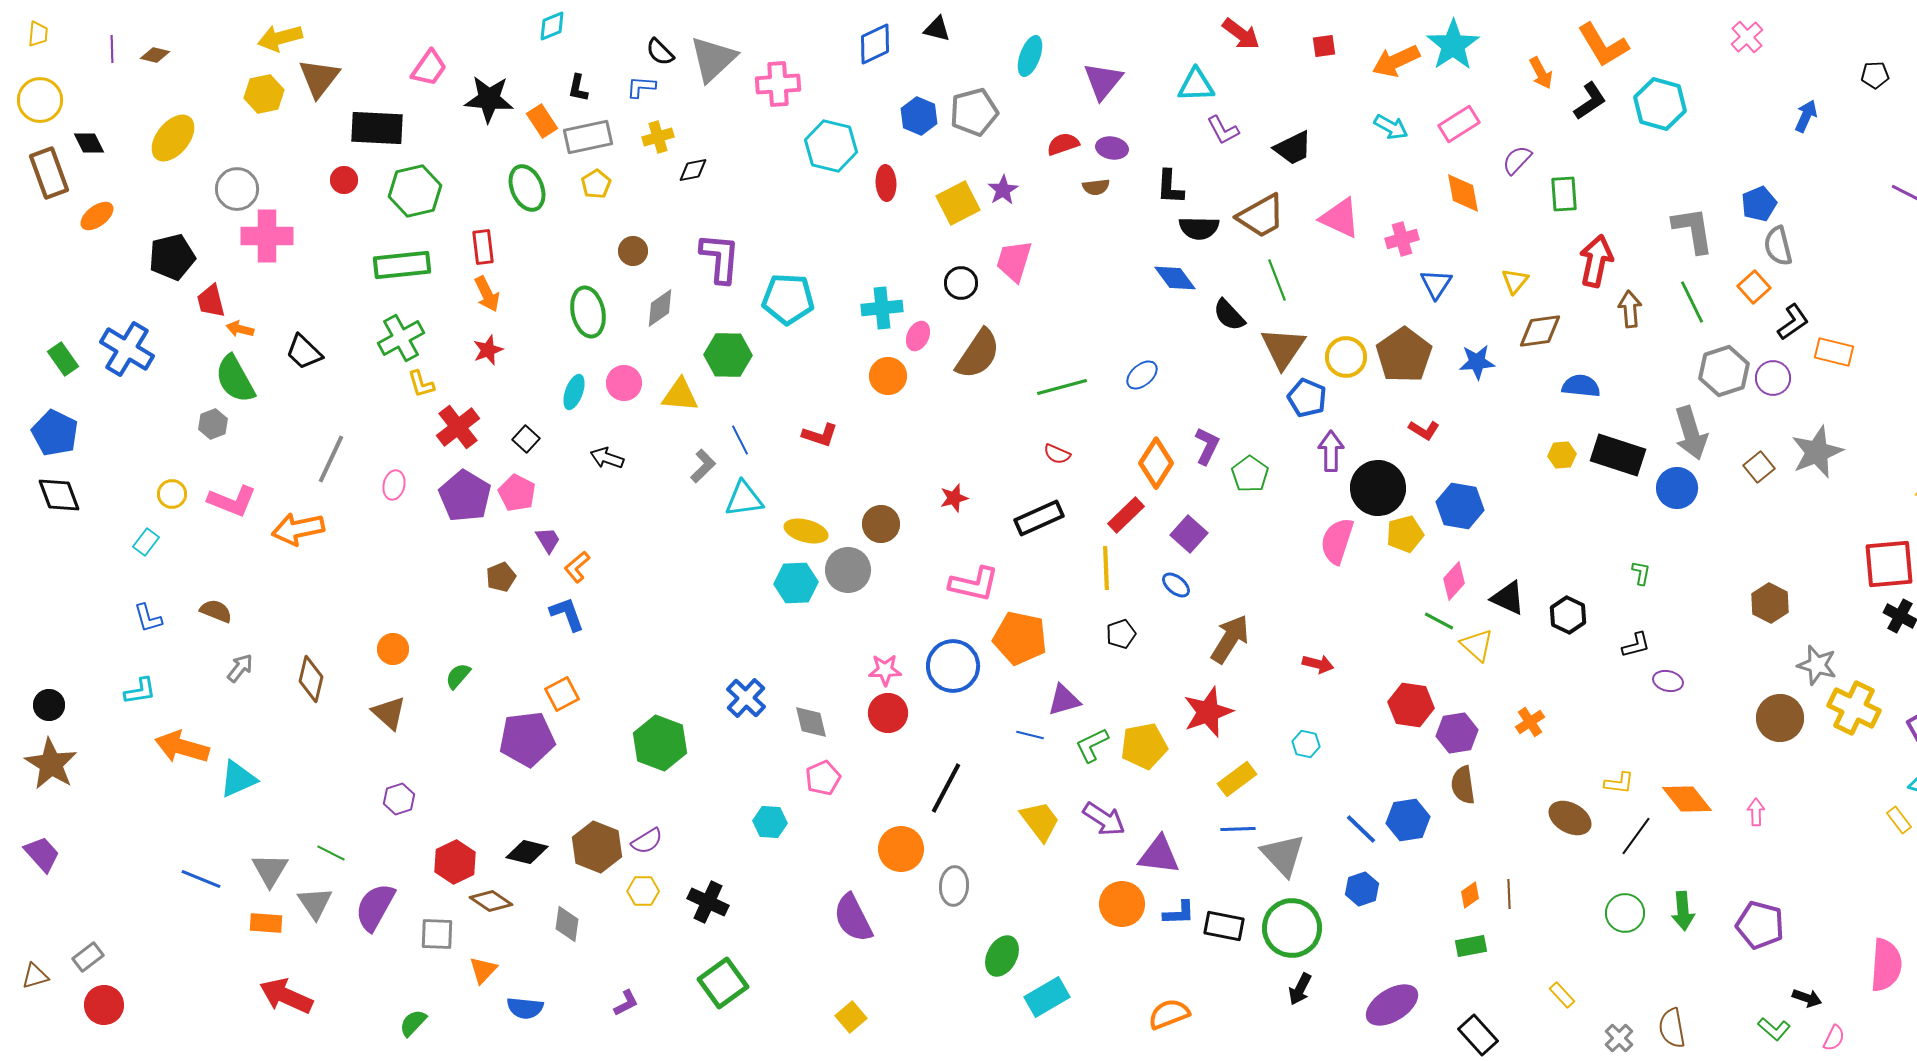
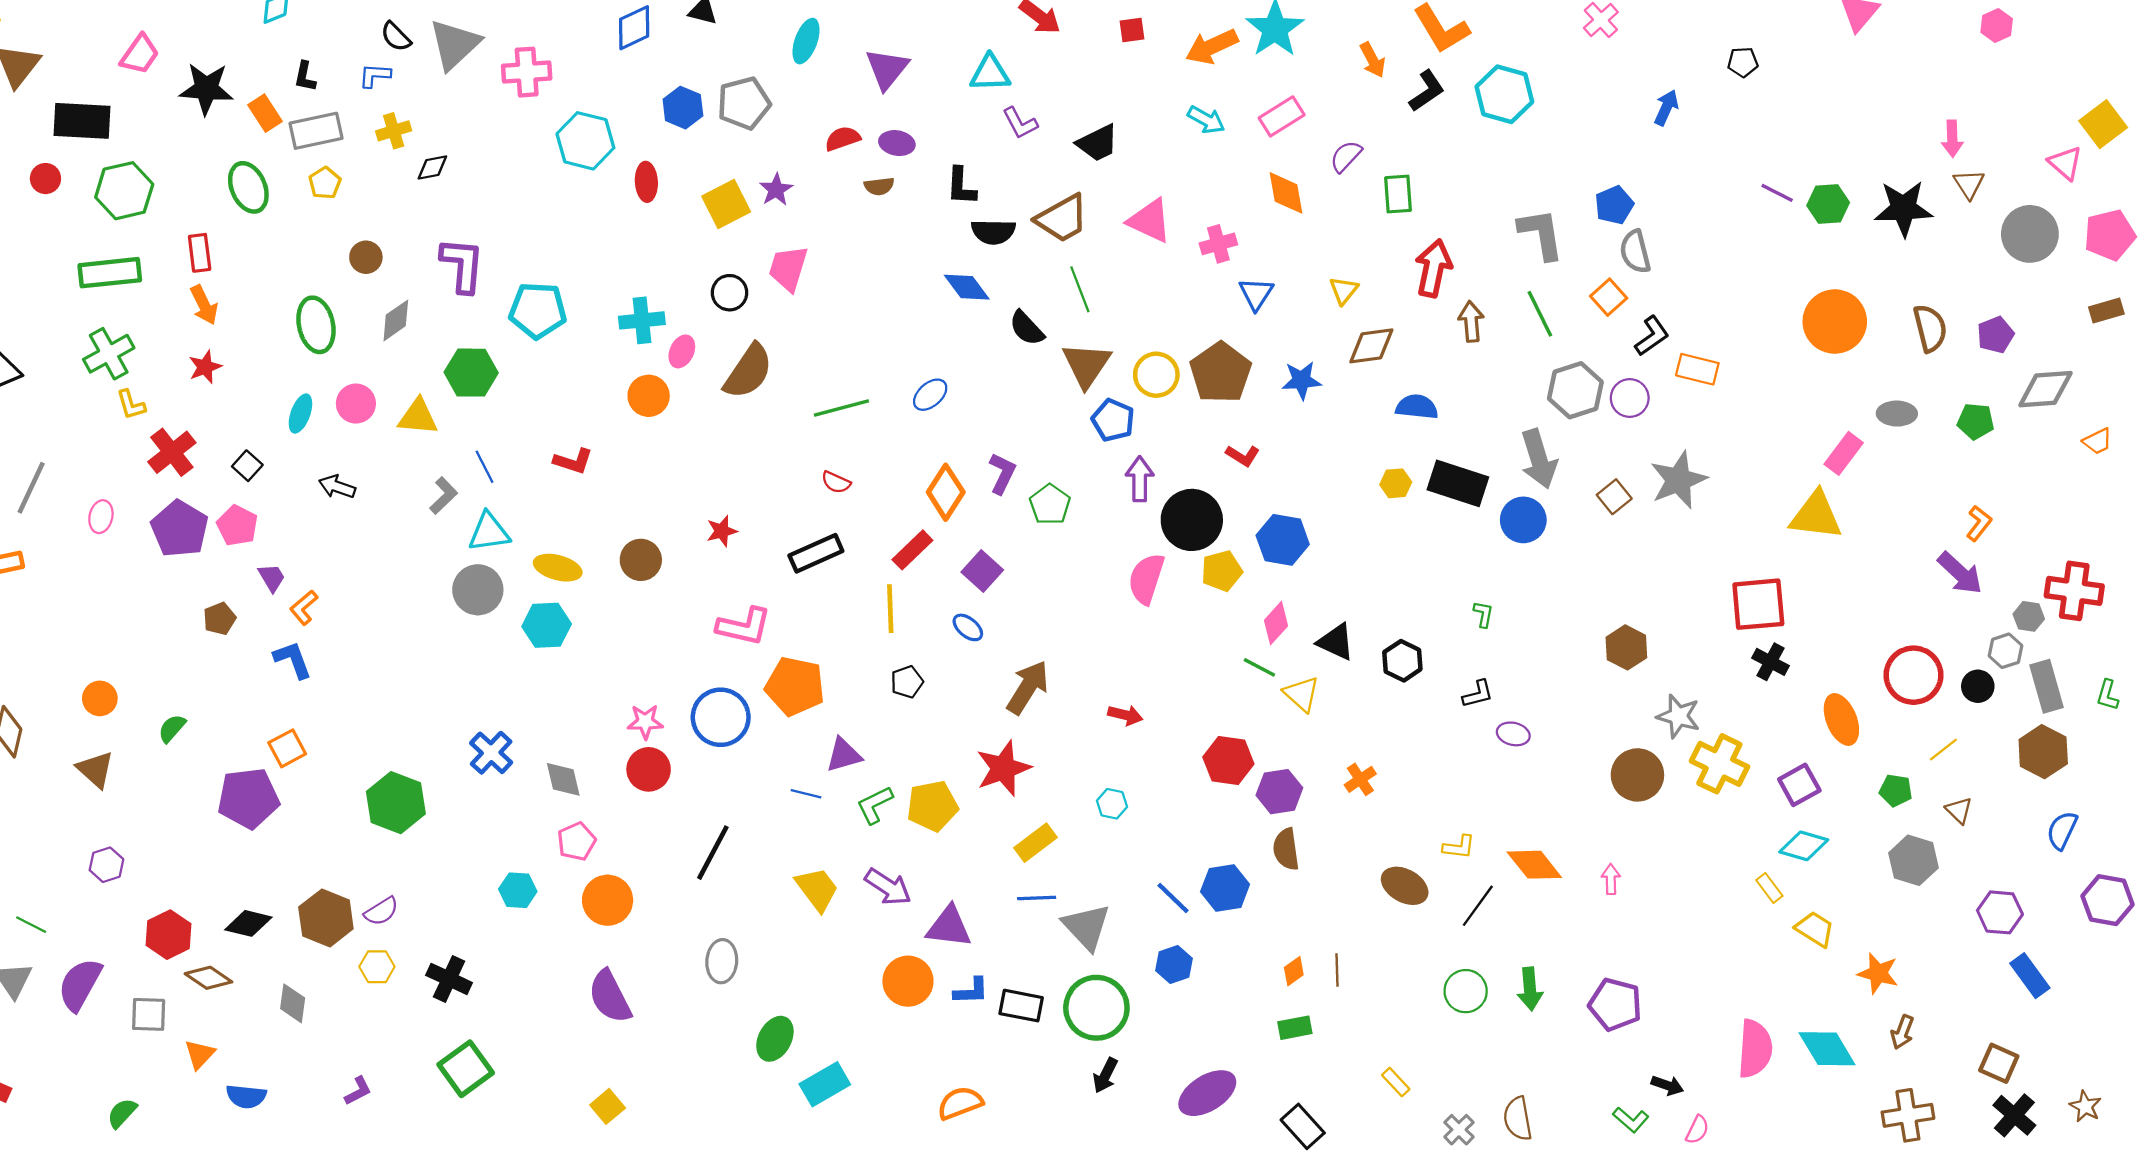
gray circle: (848, 570) -> (478, 590), moved
orange circle: (901, 849) -> (608, 900), moved

